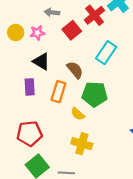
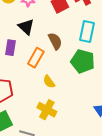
cyan rectangle: (106, 53) -> (87, 31), turned -35
green pentagon: (95, 94) -> (83, 61), moved

